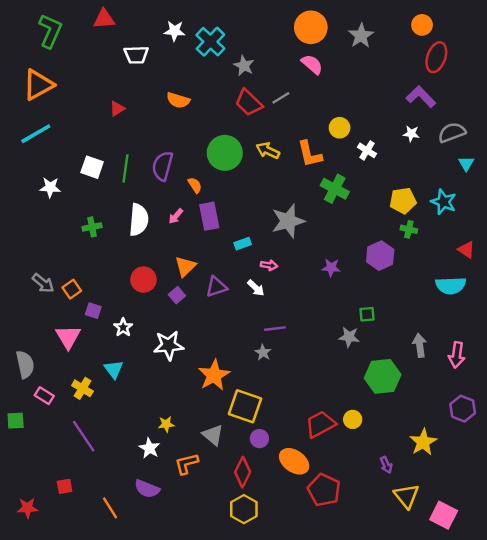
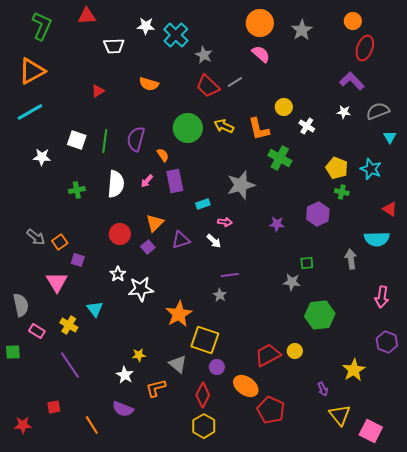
yellow pentagon: (403, 201) -> (337, 168), turned 30
white star: (123, 327) -> (118, 274), moved
gray arrow: (420, 345) -> (351, 259), moved

